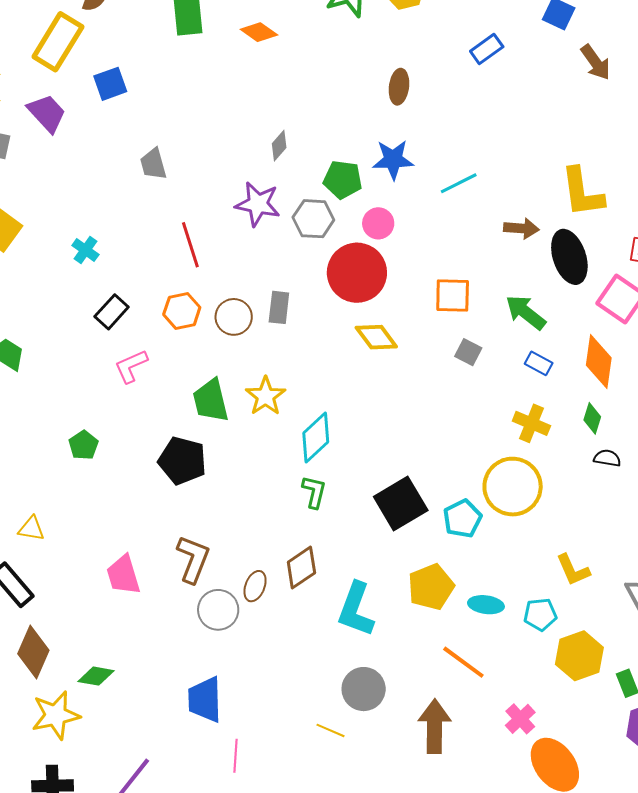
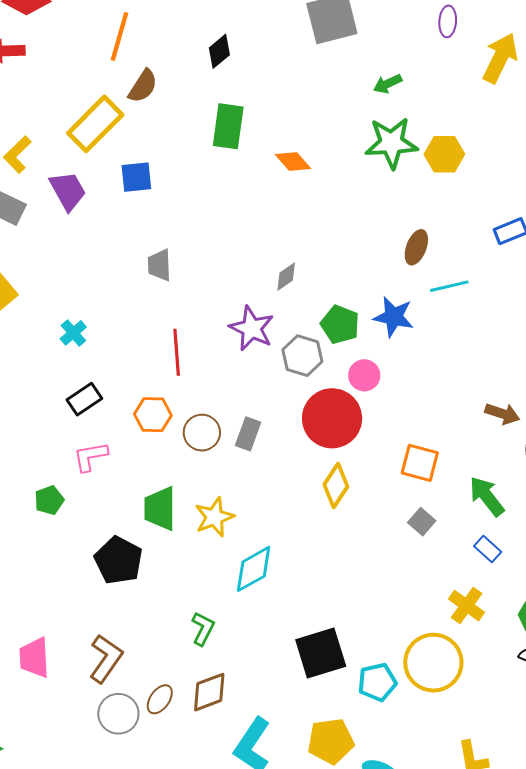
cyan line: (459, 183) -> (449, 286), moved
yellow diamond: (376, 337) -> (336, 485), turned 57
green pentagon: (83, 445) -> (49, 500), moved
green L-shape: (314, 492) -> (203, 629), moved

